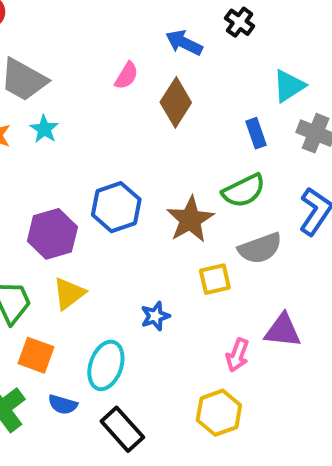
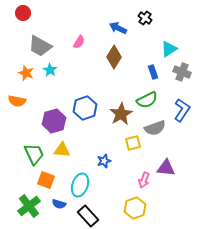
pink semicircle: (126, 76) -> (79, 42), moved
yellow triangle: (69, 293) -> (62, 150), turned 42

